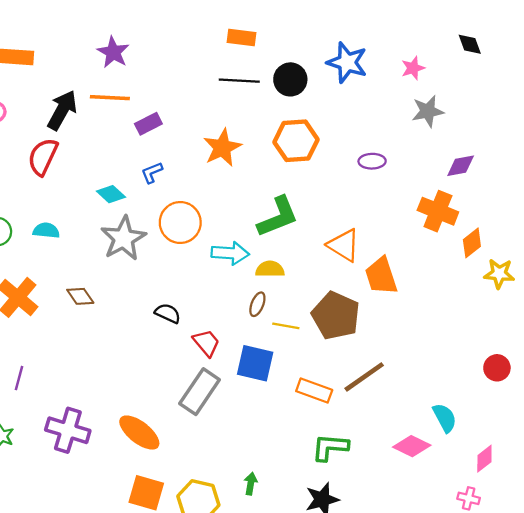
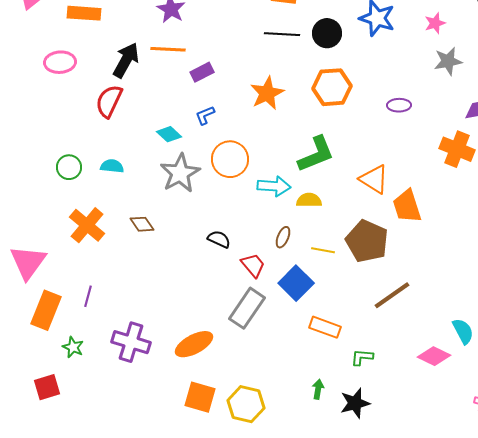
brown ellipse: (257, 304) -> (283, 237), moved
blue square: (255, 363) -> (296, 283), turned 32
orange rectangle: (314, 391) -> (325, 327), moved
orange ellipse: (139, 433) -> (194, 344), turned -66
green L-shape: (330, 447) -> (362, 357), size x0.7
green arrow: (251, 484) -> (318, 389), moved

